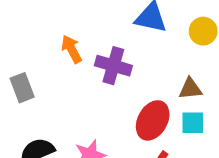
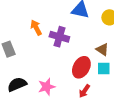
brown triangle: (190, 89) -> (102, 50), turned 40

